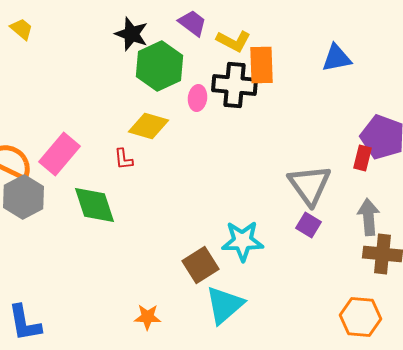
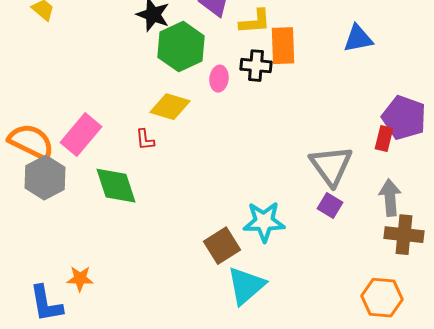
yellow L-shape: (234, 41) -> (255, 22), turned -32
black cross: (234, 85) -> (256, 66), size x0.7
orange star: (148, 317) -> (80, 279), moved

